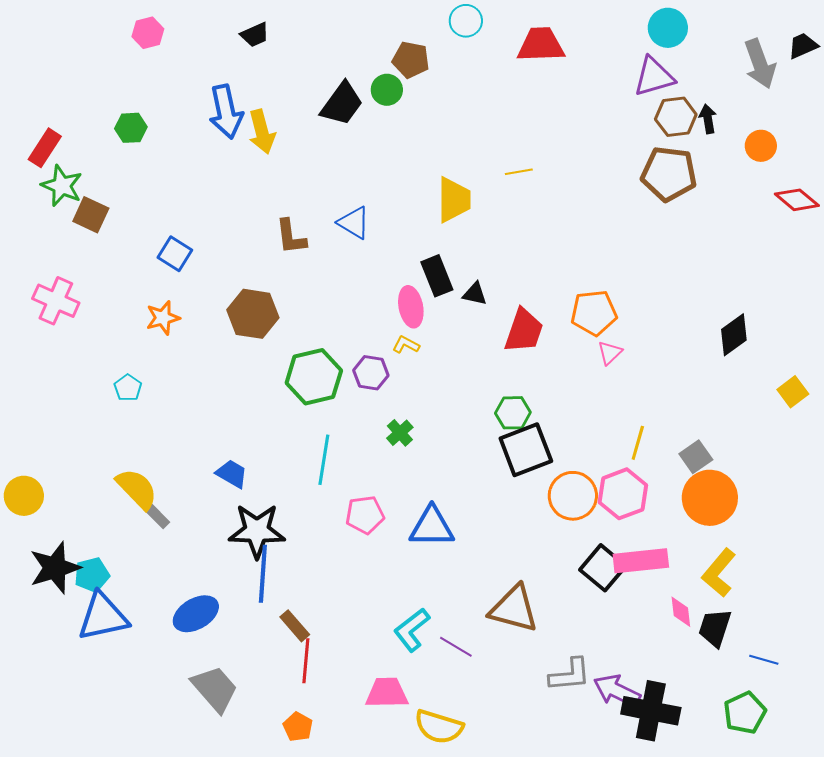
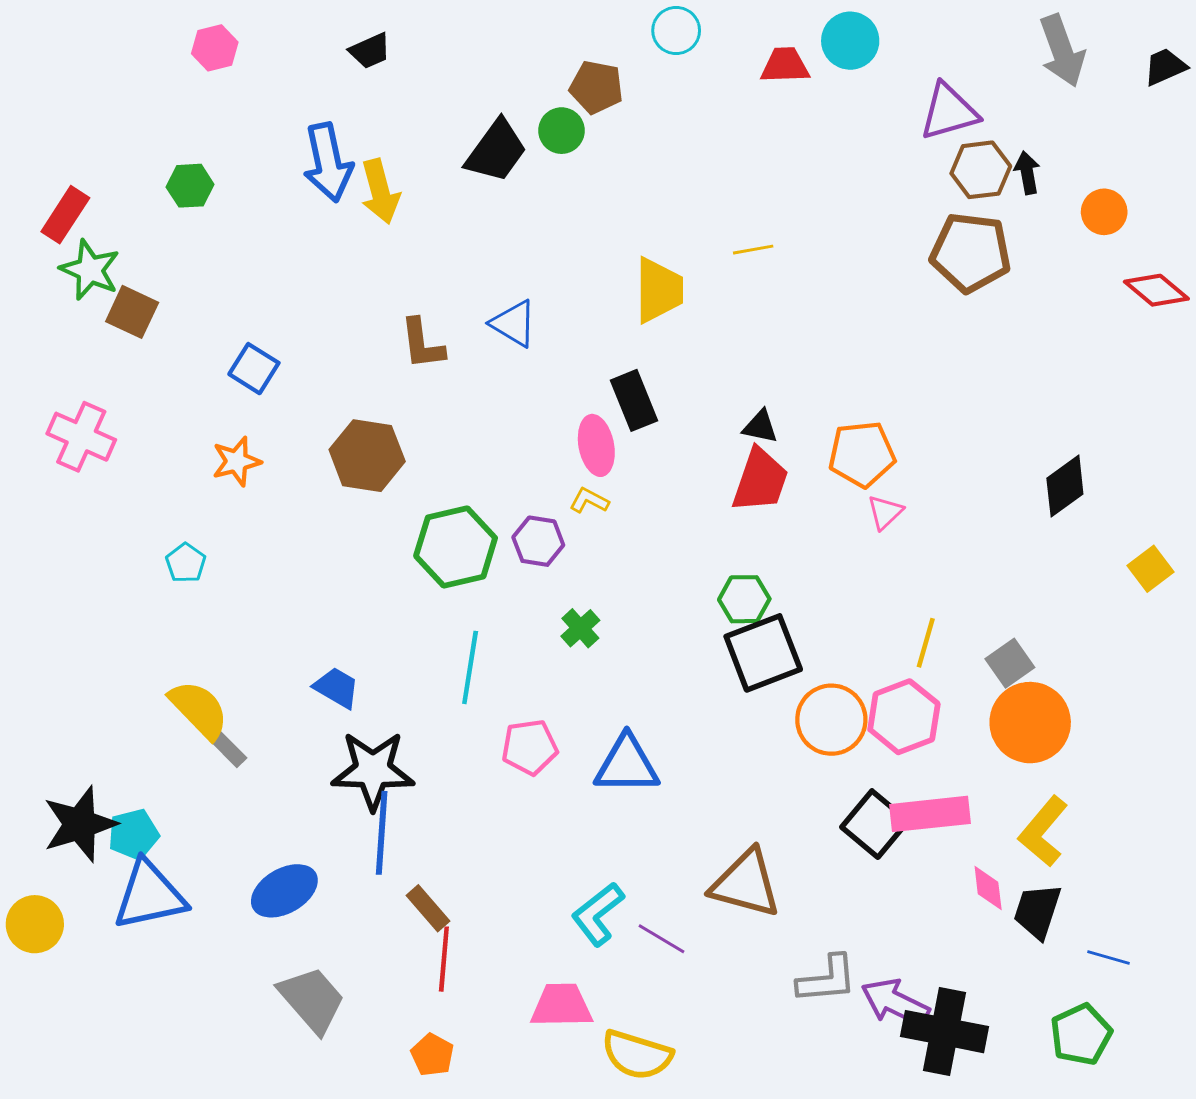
cyan circle: (668, 28) -> (850, 41), moved
red trapezoid: (541, 45) -> (785, 65), size x0.7
gray arrow: (760, 64) -> (1062, 51), moved
black triangle: (475, 294) -> (760, 427), moved
yellow circle: (24, 496) -> (35, 924), moved

